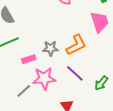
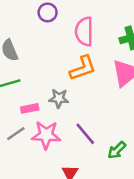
orange L-shape: (76, 45) -> (83, 68), moved
gray line: (24, 91) -> (16, 134), moved

